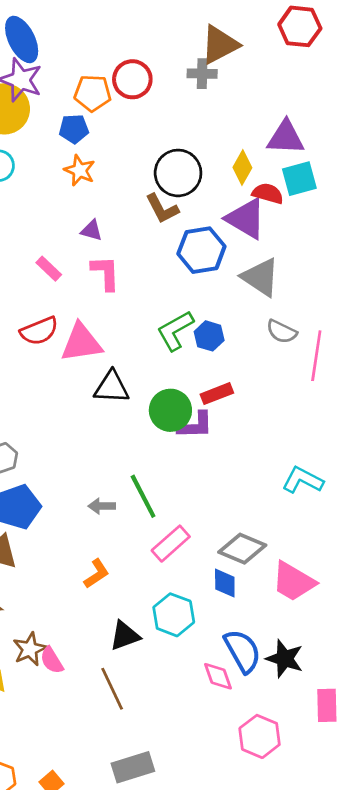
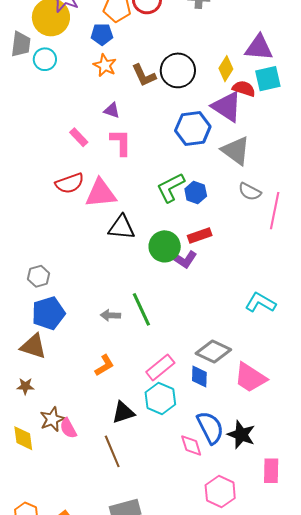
brown L-shape: (162, 209) -> (144, 75), moved
purple L-shape: (195, 425) -> (183, 258), turned 32
pink rectangle: (171, 544) -> (160, 367), moved

